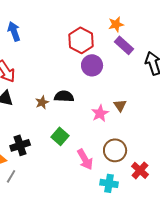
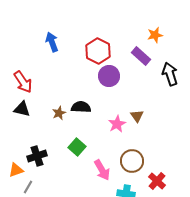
orange star: (116, 24) -> (155, 35), moved
blue arrow: (14, 31) -> (52, 42), moved

